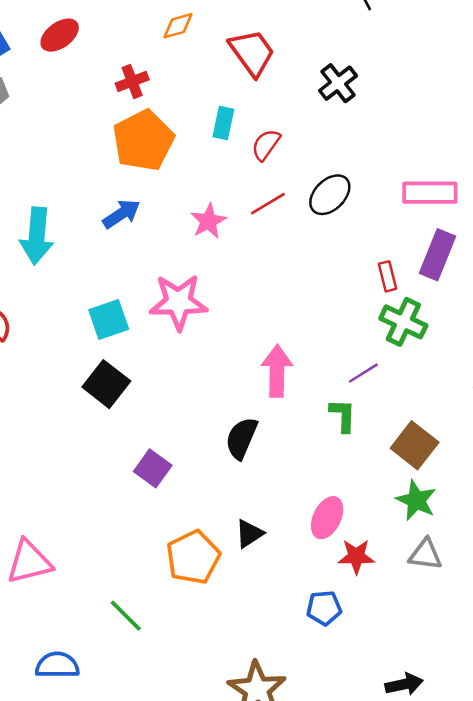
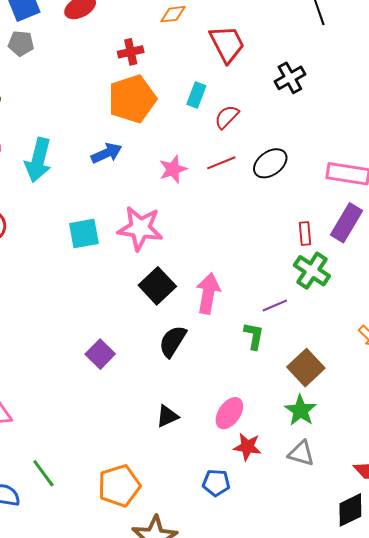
black square: (106, 384) -> (157, 286), moved
orange pentagon: (193, 557) -> (119, 486), moved
green line: (126, 616) -> (43, 473), moved

